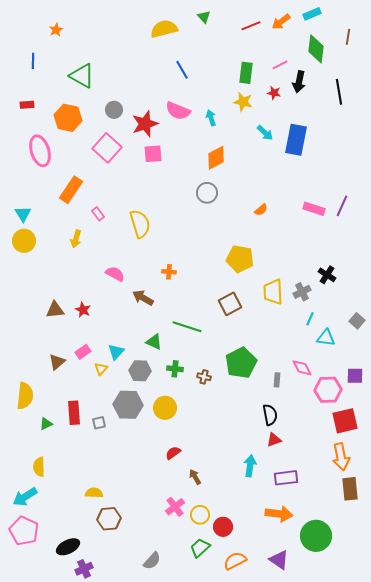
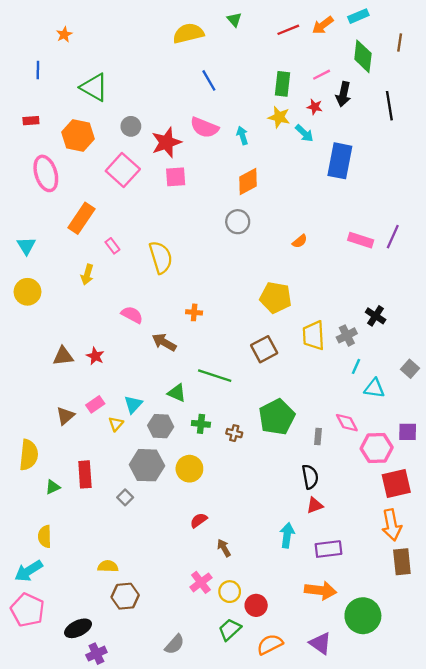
cyan arrow: (265, 133) -> (304, 133), moved
yellow circle: (24, 241) -> (27, 292), moved
gray square: (99, 423) -> (125, 497), moved, turned -32

